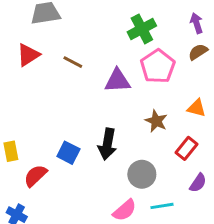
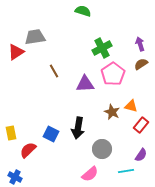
red triangle: (28, 55) -> (16, 52), moved
brown line: (73, 62) -> (54, 71), turned 32
orange triangle: (197, 108) -> (131, 106), moved
red rectangle: (186, 148) -> (141, 125), moved
cyan line: (162, 206) -> (126, 171), moved

